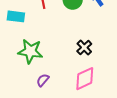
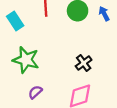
cyan rectangle: (16, 16) -> (15, 21), turned 42

